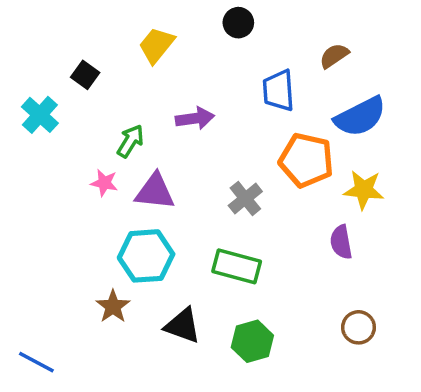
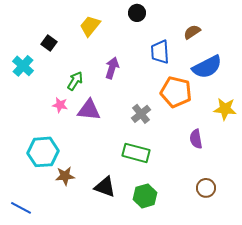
purple arrow: (195, 118) -> (112, 68), turned -65
yellow star: (364, 190) -> (225, 109), moved
cyan hexagon: (146, 256) -> (43, 152), moved
brown star: (113, 306) -> (65, 176), turned 30

